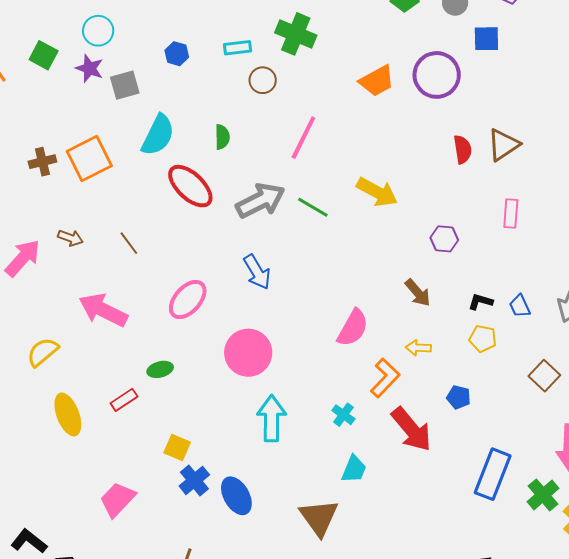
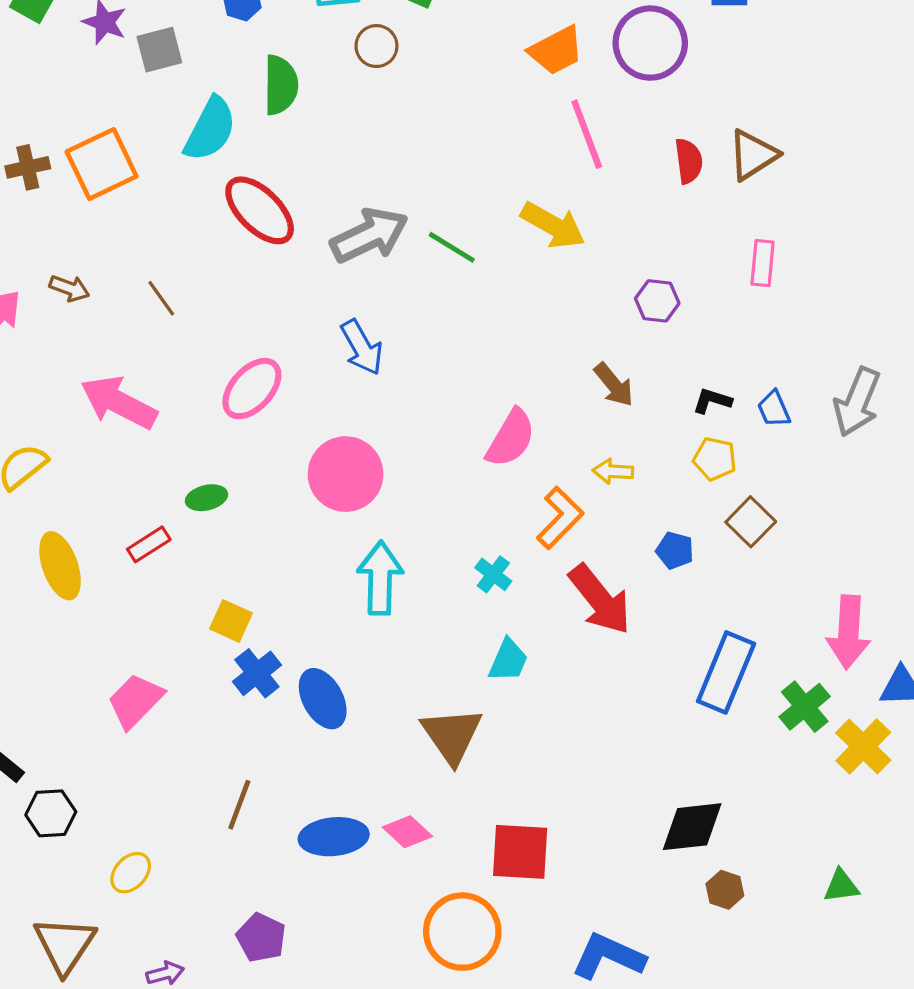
green semicircle: (222, 137) -> (281, 85), moved, size x1.5
pink line: (303, 138) -> (587, 134), moved, turned -48
brown square: (544, 376) -> (751, 522), moved

